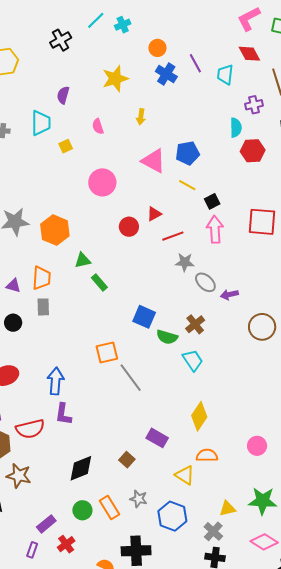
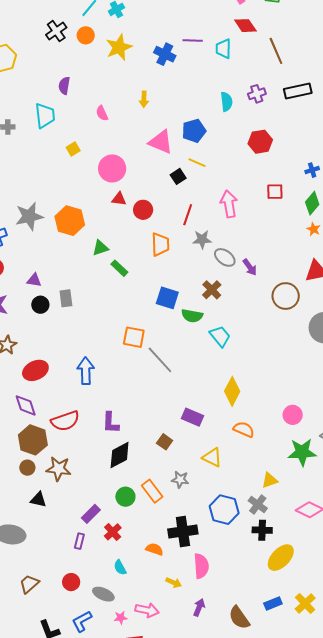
orange circle: (157, 48) -> (86, 35), moved
purple line: (195, 63) -> (193, 41), turned -54
yellow star: (115, 79) -> (119, 47), moved
purple cross: (254, 105) -> (257, 94), moved
cyan semicircle: (236, 128) -> (226, 102), moved
yellow square: (66, 146) -> (73, 149), moved
red hexagon: (253, 151) -> (260, 142), moved
black square: (212, 201) -> (178, 176), moved
red triangle: (154, 214) -> (119, 199), moved, turned 42
red square: (262, 222) -> (275, 192), size x0.6
red line: (173, 236) -> (188, 215), turned -45
orange trapezoid: (41, 278) -> (160, 244), moved
purple arrow: (229, 295) -> (250, 267), turned -108
black circle: (13, 323) -> (40, 305), moved
brown cross: (195, 324) -> (212, 290), moved
orange square: (107, 352) -> (134, 337), turned 30
purple L-shape: (63, 414) -> (111, 423), moved
orange semicircle: (207, 455) -> (244, 429), turned 30
yellow triangle: (185, 475) -> (212, 457), moved
green star: (263, 501) -> (302, 452), moved
blue hexagon: (172, 516) -> (224, 510), moved

